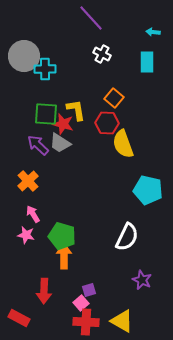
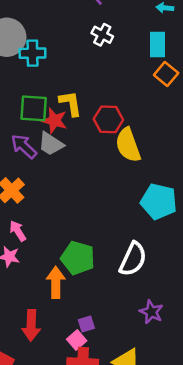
orange square: (114, 98) -> (166, 74), moved
green pentagon: (62, 236) -> (78, 258), moved

